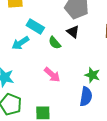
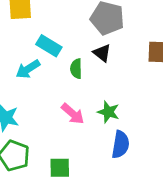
green semicircle: (55, 43) -> (76, 69), turned 40
green star: (92, 75) -> (108, 112), moved

